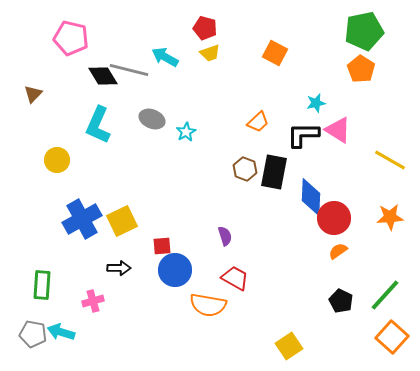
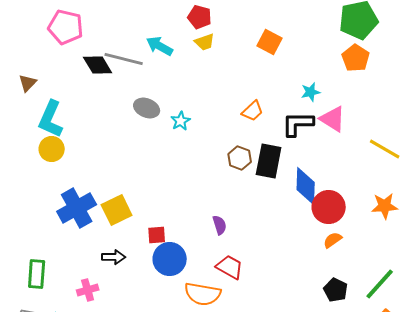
cyan L-shape: (98, 125) -> (51, 119), moved

